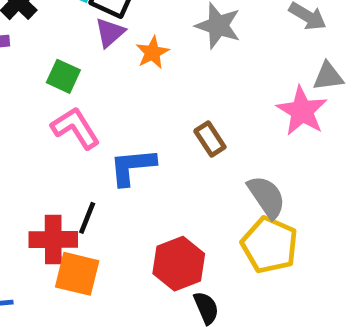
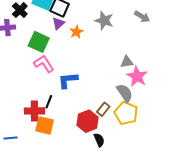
green square: (63, 76) -> (39, 42), size x1.5
gray triangle: (328, 76) -> (127, 62), moved
pink star: (302, 111) -> (137, 76), moved
brown rectangle: (210, 139) -> (103, 109), moved, turned 72

